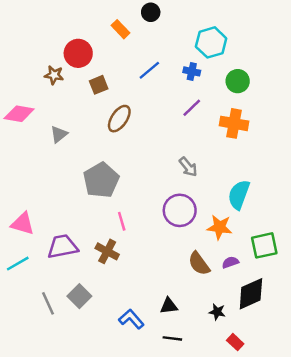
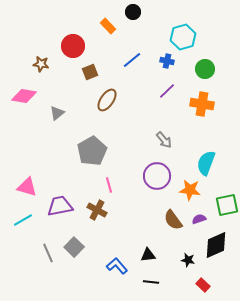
brown star: (54, 75) -> (41, 64), moved

